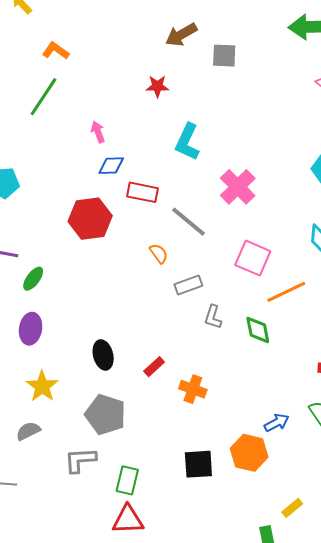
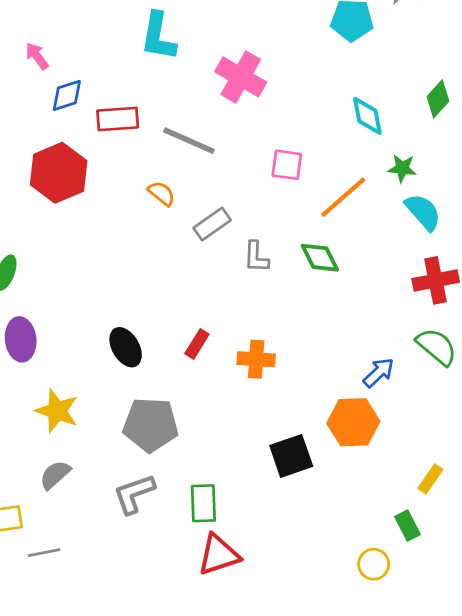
pink square: (253, 258) -> (287, 165), size x0.7

